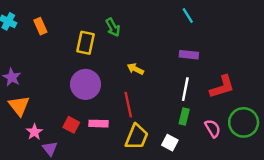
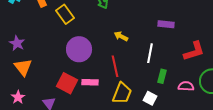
yellow rectangle: (86, 43) -> (65, 14), moved, turned -48
white line: (185, 89) -> (150, 53), moved
red square: (71, 125) -> (67, 83), size x1.5
pink semicircle: (213, 128) -> (186, 86), turned -56
pink star: (34, 132) -> (18, 97), moved

